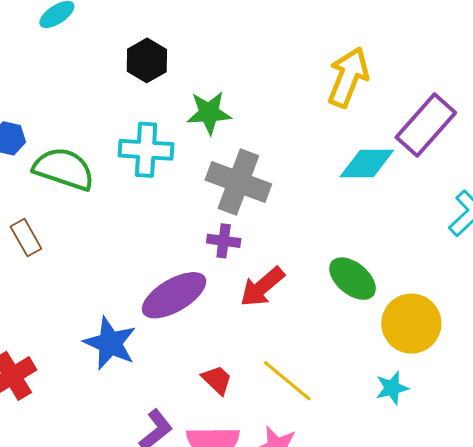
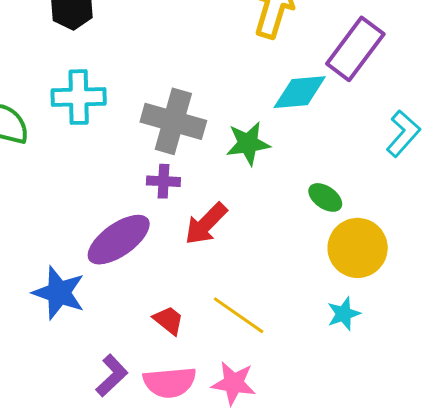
green star: (209, 113) -> (248, 143), moved
green ellipse: (352, 279) -> (325, 197), moved, size x0.7

